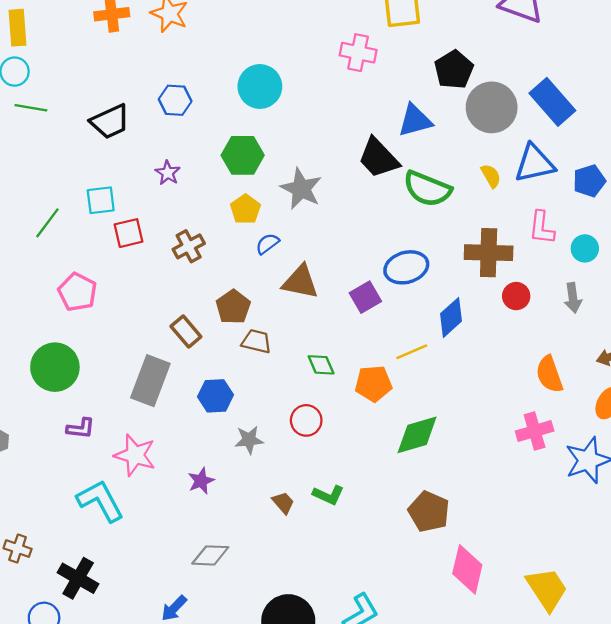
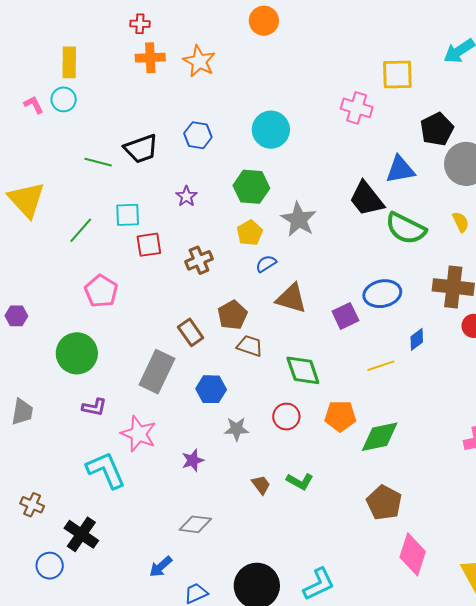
green line: (31, 108) -> (98, 162), moved
blue diamond: (451, 317) -> (417, 339), size x0.7
green diamond: (321, 365) -> (303, 370), size x1.5
orange pentagon: (373, 384) -> (340, 416), moved

